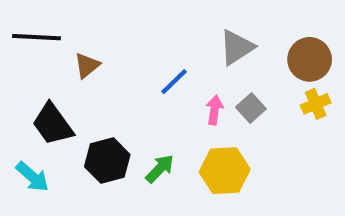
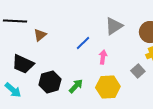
gray square: (251, 108) -> (138, 71), moved
black trapezoid: (53, 124) -> (23, 64), turned -30

